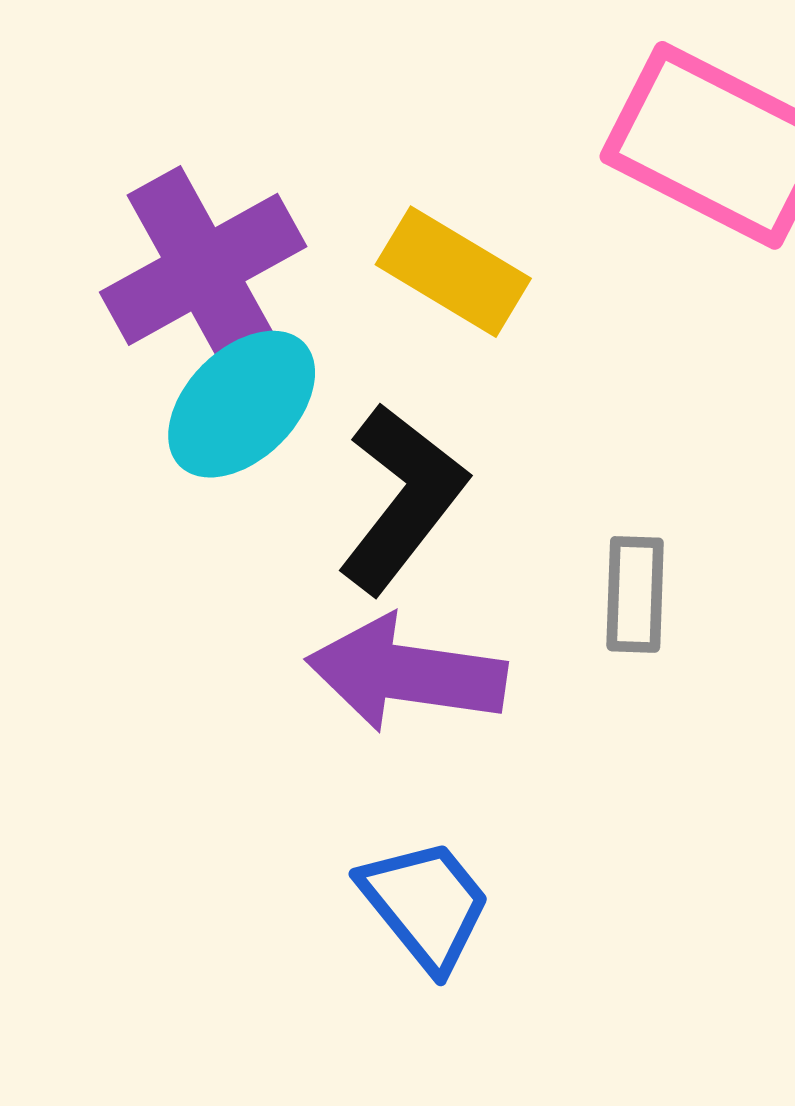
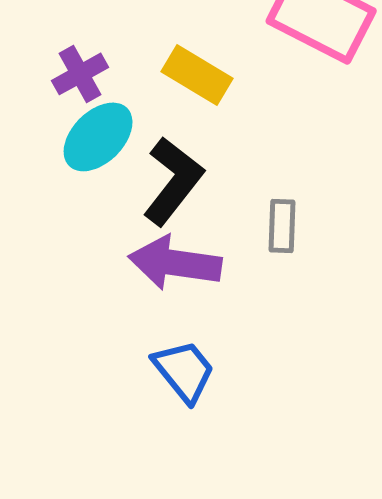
purple cross: (203, 269) -> (80, 74), size x0.6

